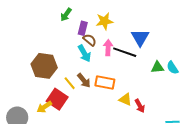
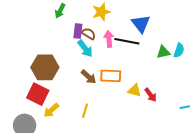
purple rectangle: (83, 28) -> (78, 31), moved
cyan semicircle: (172, 68) -> (179, 50), turned -120
yellow line: (70, 83) -> (85, 111), moved, turned 64
red square: (57, 99) -> (38, 94), moved

